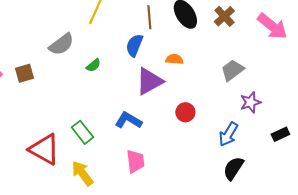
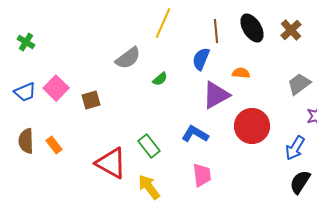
brown square: (24, 73) -> (91, 100), moved
red circle: (185, 112) -> (252, 126), size x1.8

